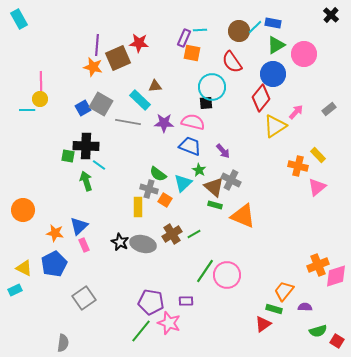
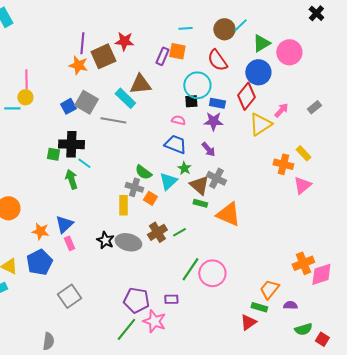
blue rectangle: (273, 23) -> (217, 103), moved
purple rectangle: (184, 38) -> (162, 56), moved
brown triangle: (155, 86) -> (140, 84), size x1.6
pink semicircle: (193, 122) -> (178, 120), size x0.6
purple star: (164, 123) -> (213, 121), moved

